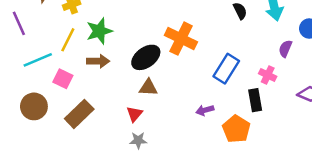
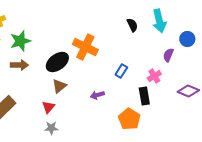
blue rectangle: (226, 69) -> (121, 71), size x0.6
pink cross: (268, 75) -> (154, 76), turned 32
brown triangle: (148, 88) -> (59, 86), turned -42
purple arrow: (205, 110) -> (97, 95), moved

